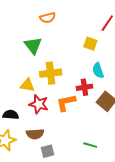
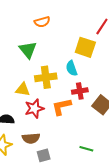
yellow square: (90, 44) -> (85, 47), size x1.5
cyan semicircle: (98, 70) -> (72, 68), moved
red star: (39, 104) -> (34, 108), turned -30

